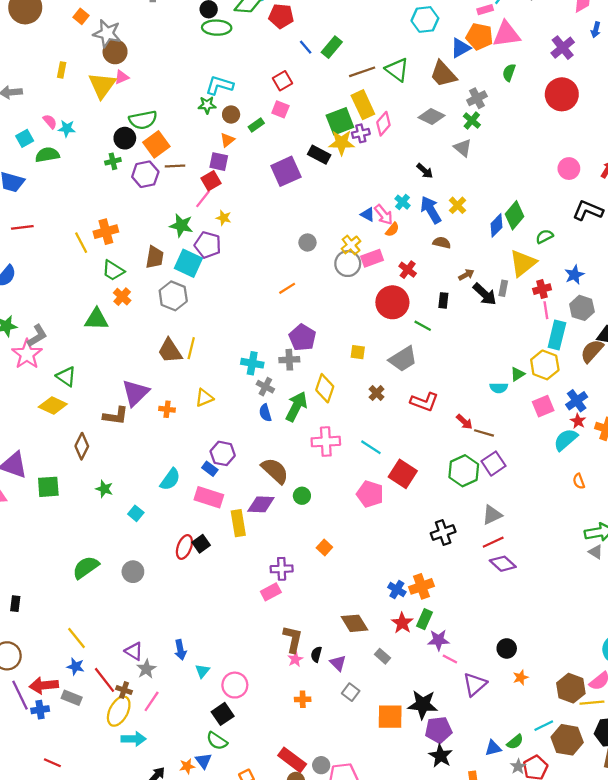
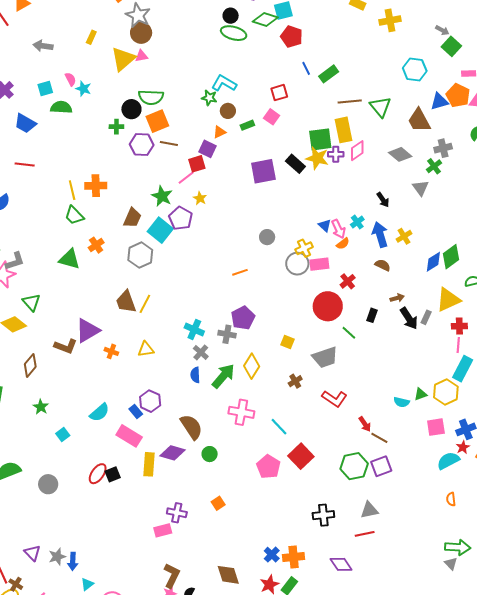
green trapezoid: (113, 270) -> (74, 215), moved
purple diamond: (503, 564) -> (341, 564), moved
gray star: (146, 669) -> (57, 557), moved

